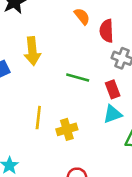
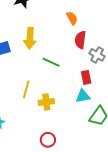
red semicircle: (107, 31) -> (80, 40), moved
green line: (78, 77) -> (51, 62), moved

